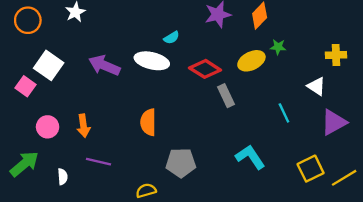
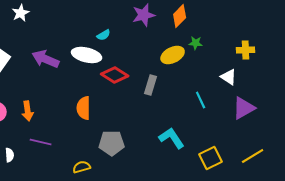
red diamond: (205, 69) -> (115, 75), moved
gray rectangle: (226, 96) -> (151, 85), turned 42
yellow square: (311, 169) -> (211, 158), moved

